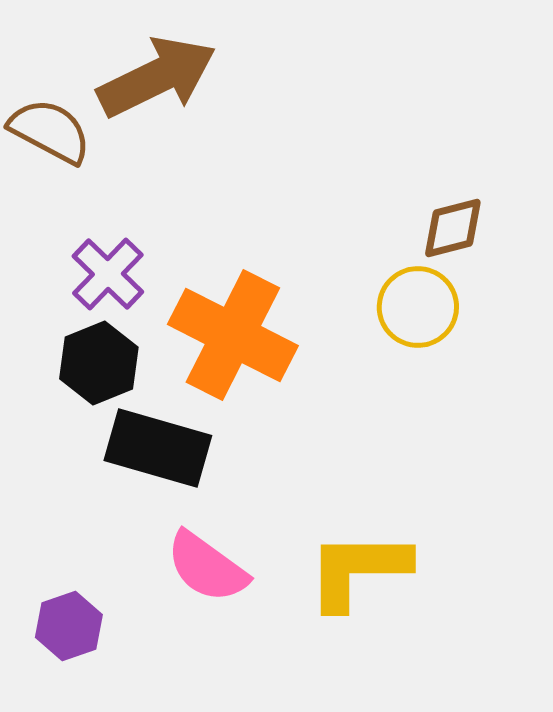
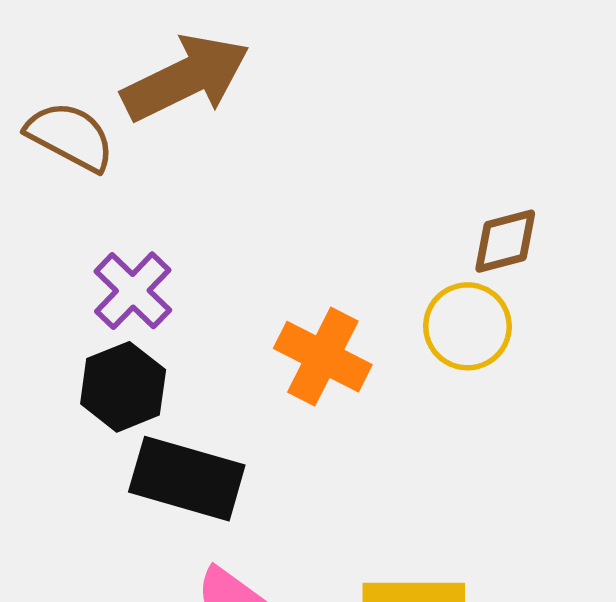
orange cross: (233, 335) -> (323, 357), moved, size x0.7

